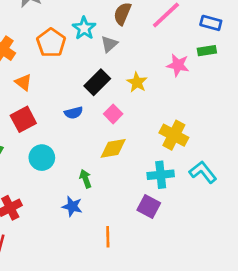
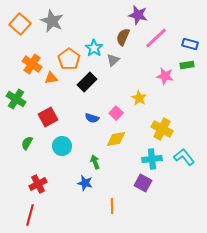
orange triangle: (23, 82) -> (51, 78), moved, turned -48
black rectangle: (97, 82) -> (87, 82), moved
yellow star: (137, 82) -> (139, 98), moved
blue semicircle: (74, 113) -> (92, 118), moved, turned 32

